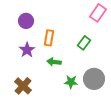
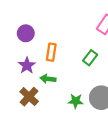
green arrow: (54, 62) -> (48, 79), moved
brown cross: (23, 86) -> (29, 97), moved

